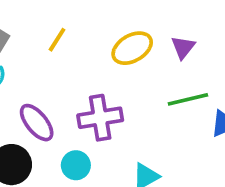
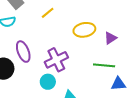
purple cross: (100, 118) -> (56, 60), turned -35
cyan circle: (76, 165) -> (48, 82), moved

